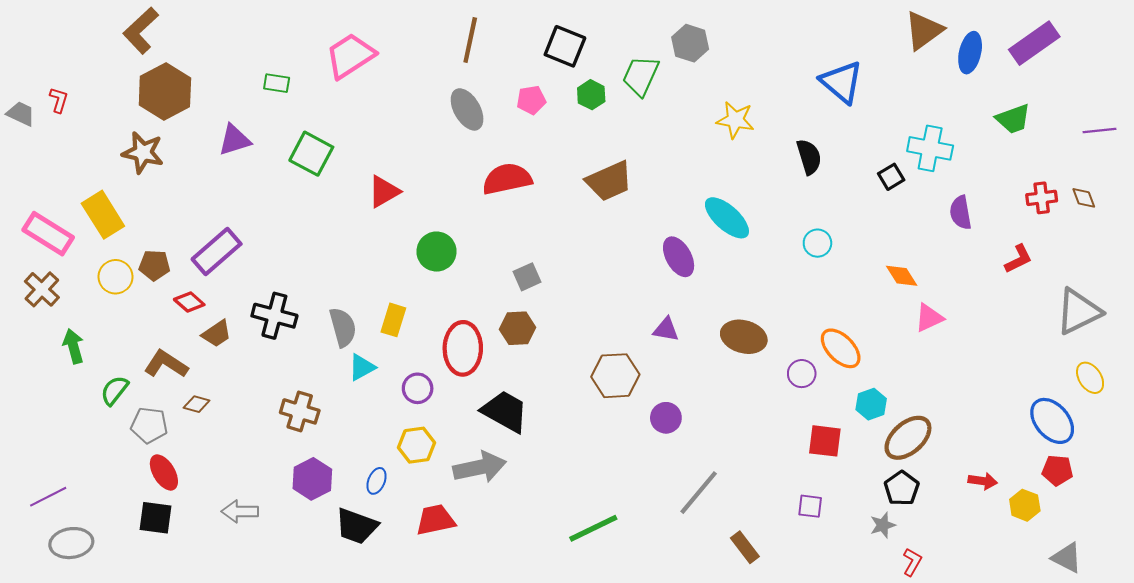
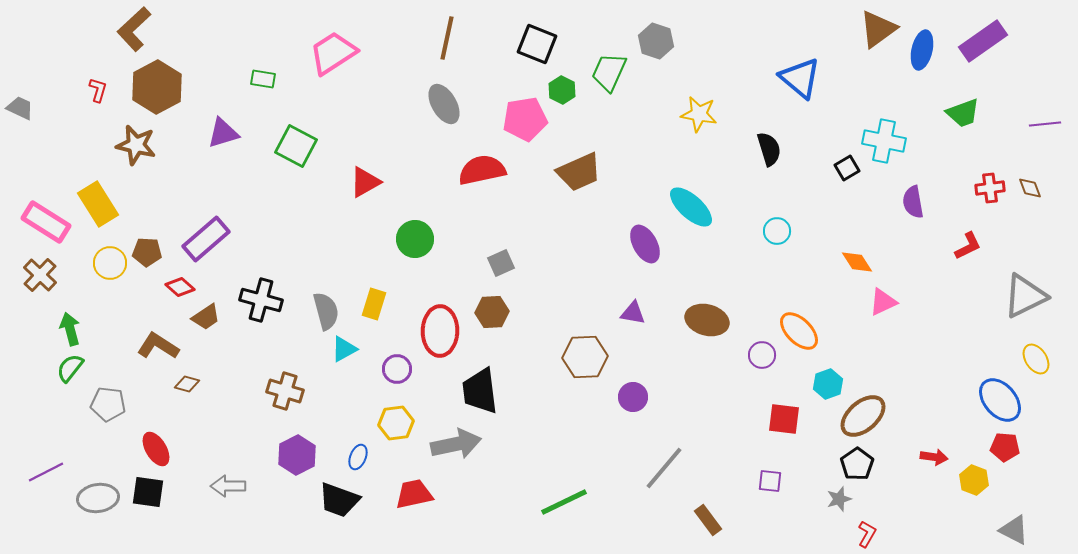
red L-shape: (59, 100) -> (98, 90), moved
pink pentagon: (531, 100) -> (525, 119), moved, size x1.6
green semicircle: (114, 390) -> (70, 368), moved
black trapezoid: (505, 411) -> (480, 391), turned -126
gray pentagon: (149, 425) -> (108, 404), moved
gray ellipse: (71, 543) -> (98, 498), moved

